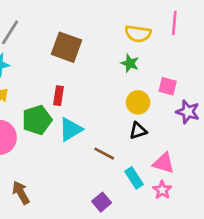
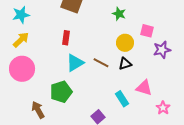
purple star: (188, 112) -> (162, 50), turned -30
green pentagon: (37, 120) -> (61, 92), moved
brown line: (104, 154) -> (101, 63), moved
pink star: (162, 190) -> (163, 108), moved

